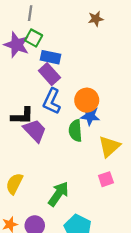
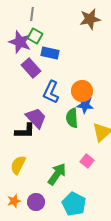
brown star: (96, 19) -> (90, 19), size x1.5
purple rectangle: (49, 74) -> (31, 68), moved
black L-shape: (22, 116) -> (25, 131), moved
pink square: (106, 179) -> (87, 161), moved, turned -32

